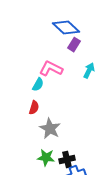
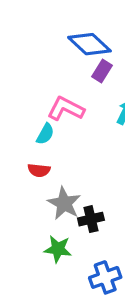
red semicircle: (34, 108) -> (39, 170), turned 80
black cross: (67, 160) -> (91, 219), moved

